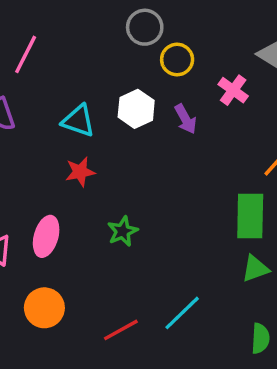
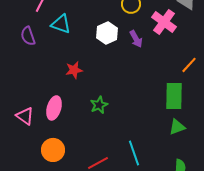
pink cross: (233, 90) -> (164, 22), size x1.4
cyan triangle: (78, 121) -> (61, 24), moved
cyan line: (182, 313) -> (134, 153), turned -65

